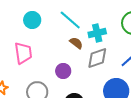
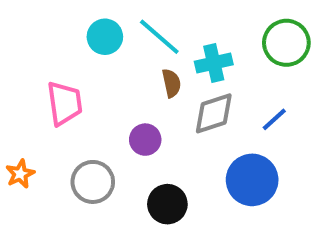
cyan circle: (32, 20) -> (105, 37), moved
brown semicircle: (76, 43) -> (171, 83), turned 40

